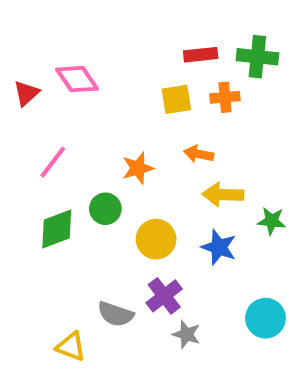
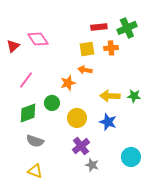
green cross: (257, 57) -> (127, 28), turned -30
orange arrow: (199, 154) -> (85, 70), moved
green star: (272, 221) -> (134, 96), moved
gray semicircle: (116, 314) -> (35, 141), moved

